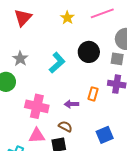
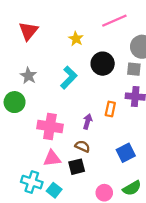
yellow star: (67, 18) -> (76, 39), moved
purple arrow: (71, 104) -> (87, 122), turned 112

